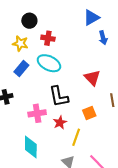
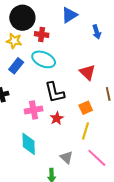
blue triangle: (91, 18) -> (69, 15), moved
black circle: (29, 21) -> (22, 18), size x1.6
yellow line: (76, 137) -> (85, 131), moved

